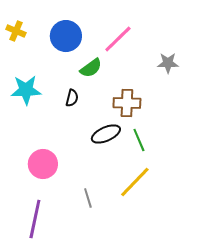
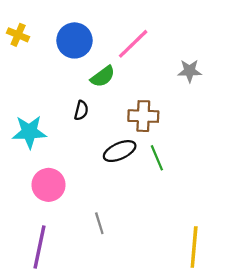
cyan star: (26, 90) -> (29, 132), moved
yellow line: (135, 182) -> (194, 247), moved, turned -39

